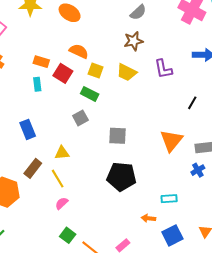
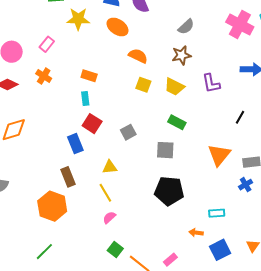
orange semicircle: (79, 51) -> (138, 56), moved
red square: (63, 73) -> (92, 124), moved
green rectangle: (90, 94) -> (177, 122), moved
brown rectangle: (33, 168) -> (68, 177), moved, turned -60

